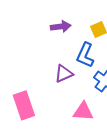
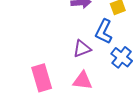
pink triangle: (83, 111) -> (83, 81), moved

